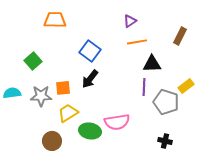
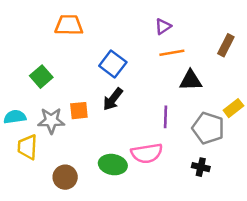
purple line: (144, 87) -> (166, 117), moved
yellow trapezoid: (68, 113) -> (27, 147), moved, turned -55
black cross: (165, 141) -> (201, 167), moved

